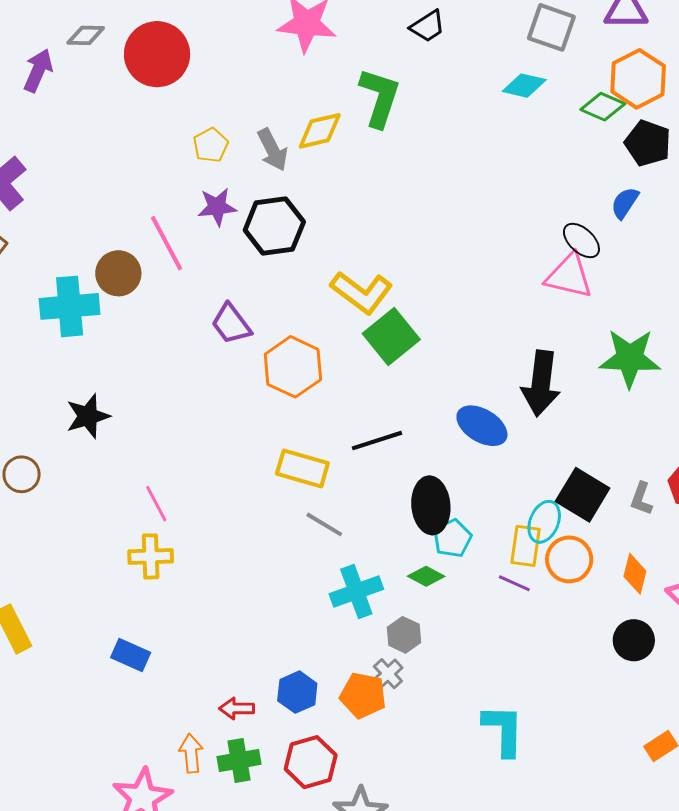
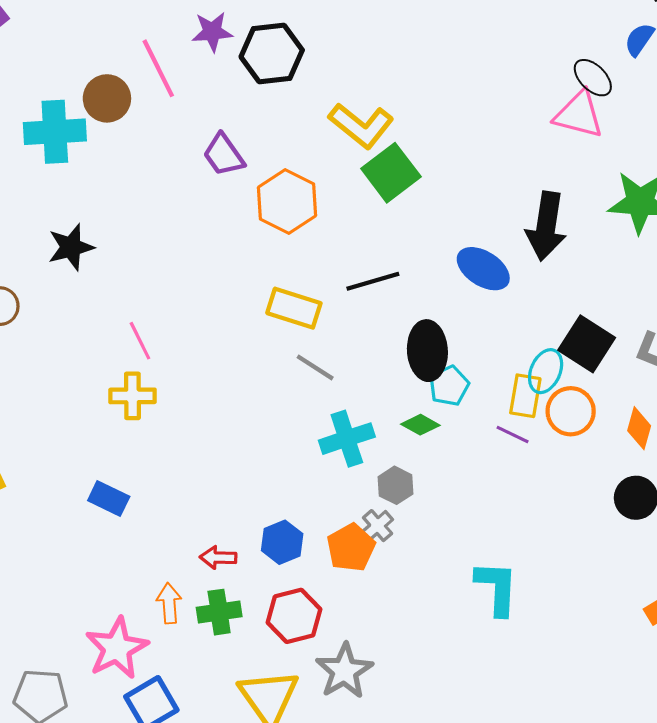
orange pentagon: (363, 695) -> (351, 548), turned 30

